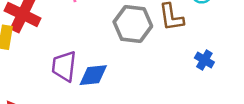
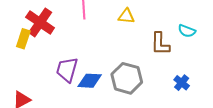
gray hexagon: (133, 24) -> (127, 78), moved

